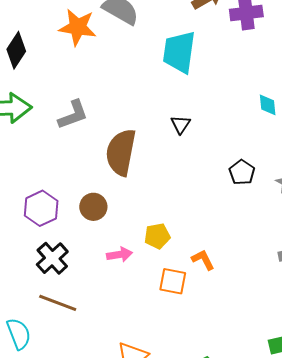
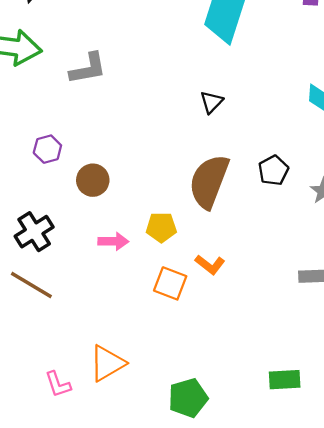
brown semicircle: (121, 152) -> (209, 181), moved
purple hexagon: (41, 208) -> (47, 149), moved, size x0.7
orange L-shape: (203, 260) -> (210, 265), turned 145

